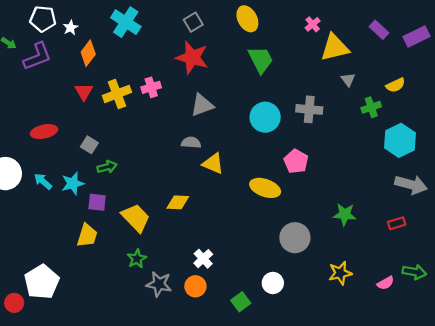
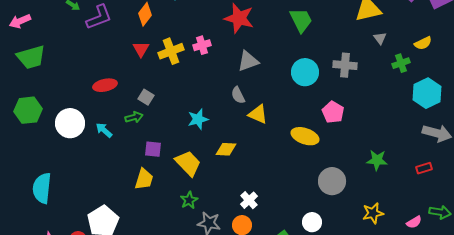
gray semicircle: (191, 143) -> (238, 95), turned -120
green arrow: (107, 167) -> (134, 117), moved
cyan star: (73, 183) -> (198, 119), moved

